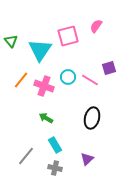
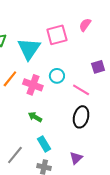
pink line: (90, 80) -> (81, 90), moved

